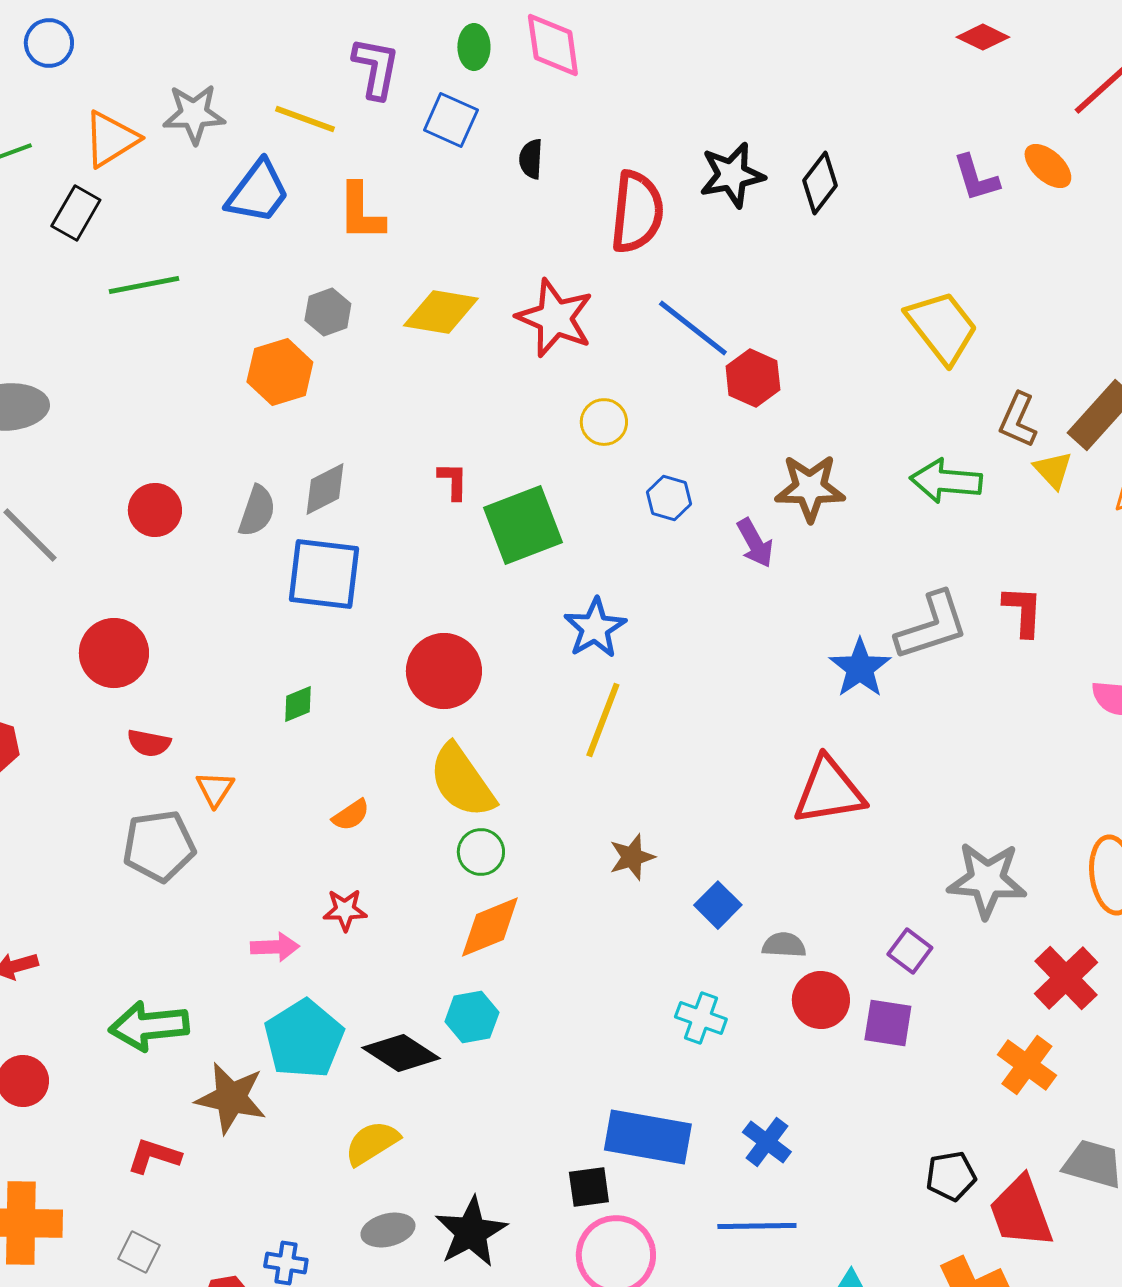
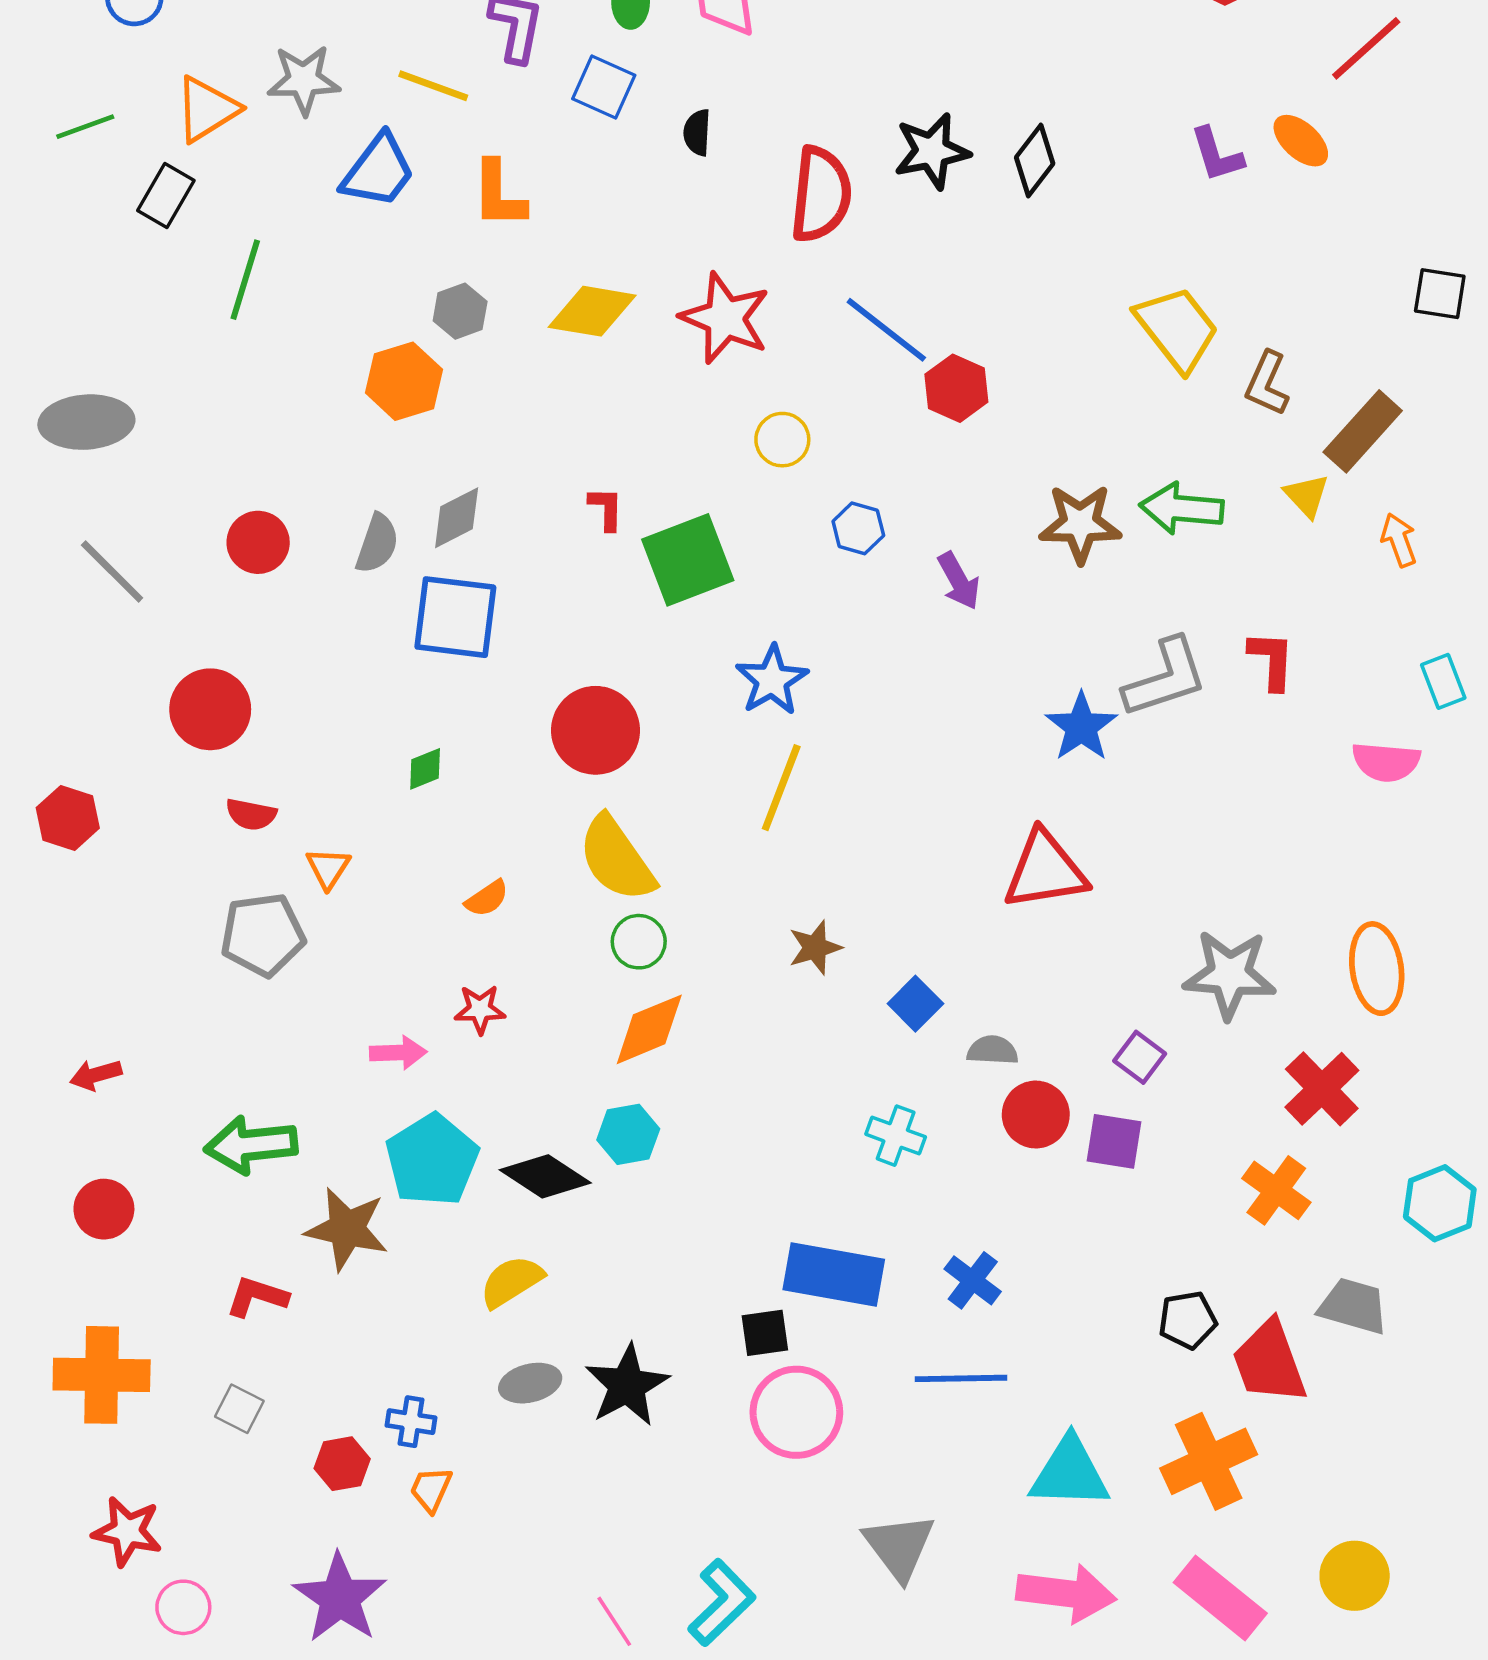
green line: (144, 285) -> (245, 280), turned -62
brown L-shape: (1018, 420) -> (1267, 384), moved
brown star: (810, 488) -> (1080, 524), moved

